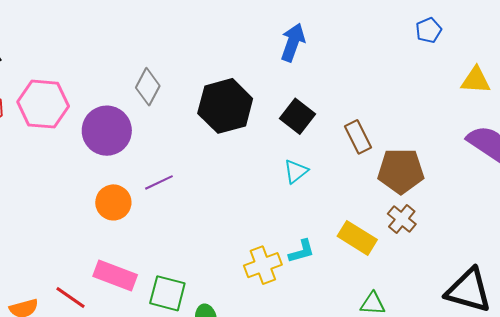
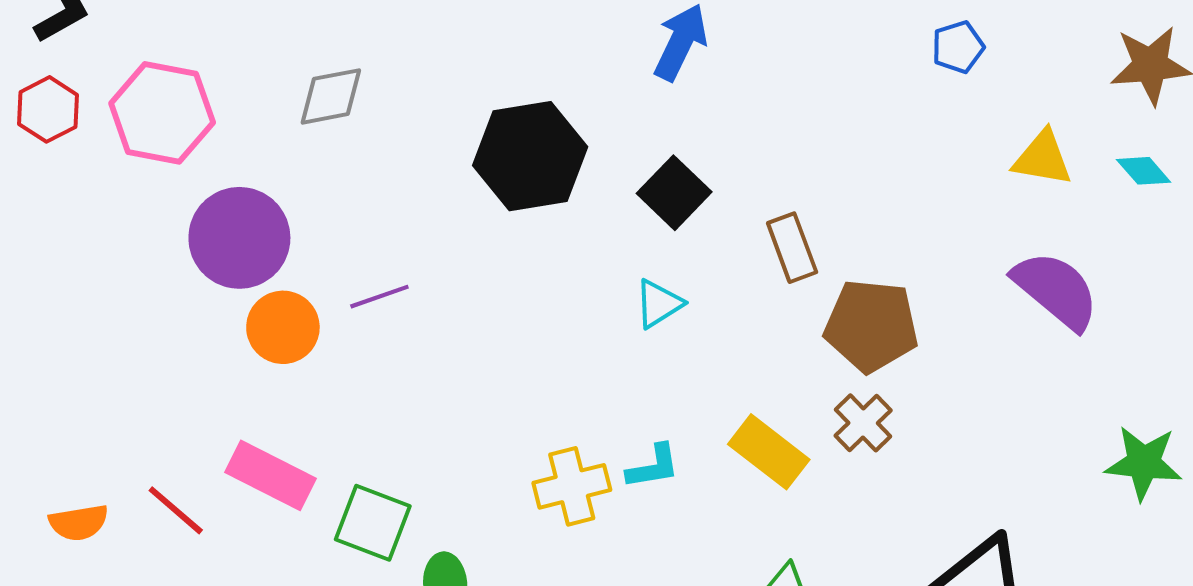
gray diamond: (148, 87) -> (331, 96), moved, turned 45
purple circle: (107, 131) -> (239, 238), moved

